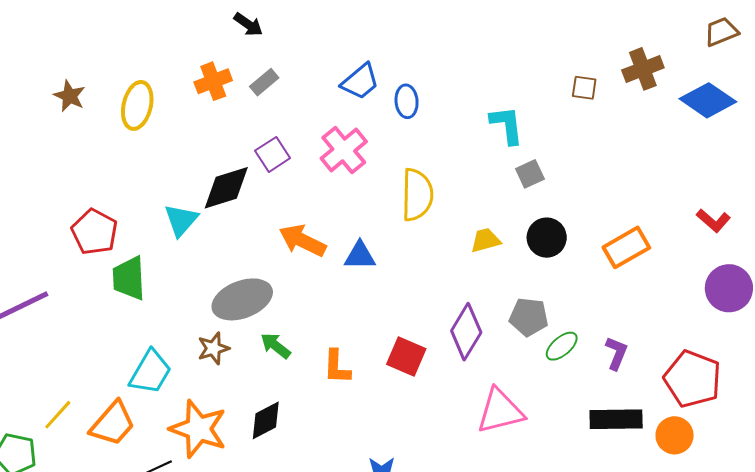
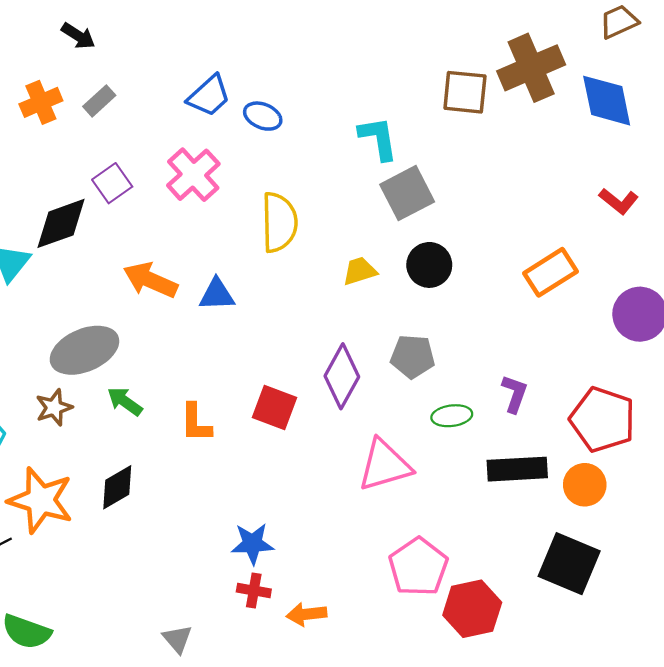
brown cross: (643, 69) -> (531, 68), size x1.4
brown square: (584, 88) -> (465, 92), size x1.6
blue diamond: (708, 100) -> (607, 101), turned 46
blue ellipse: (407, 101) -> (263, 116), turned -60
gray square: (530, 174) -> (407, 193), size x1.6
red L-shape: (713, 221) -> (619, 201), moved
orange rectangle: (626, 247) -> (550, 272), moved
green ellipse: (562, 346) -> (452, 416), moved, turned 36

